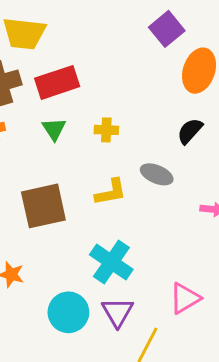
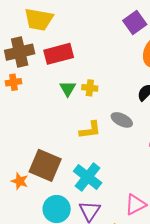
green triangle: (54, 129) -> (68, 89), moved
brown square: (43, 206) -> (45, 165), moved, turned 32

